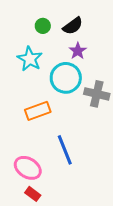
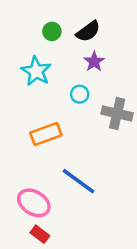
cyan circle: (66, 78) -> (80, 94), size x0.5
blue line: (65, 150) -> (78, 181), turned -32

